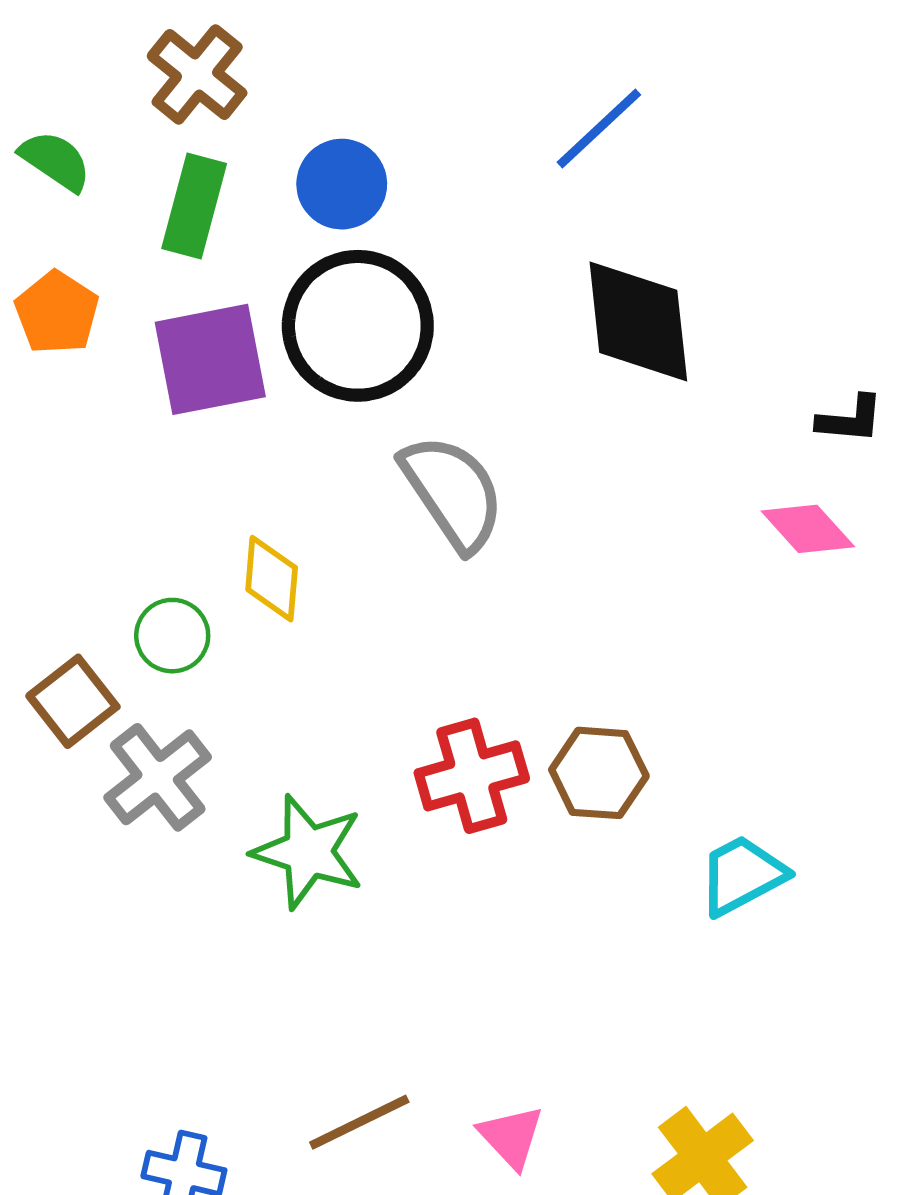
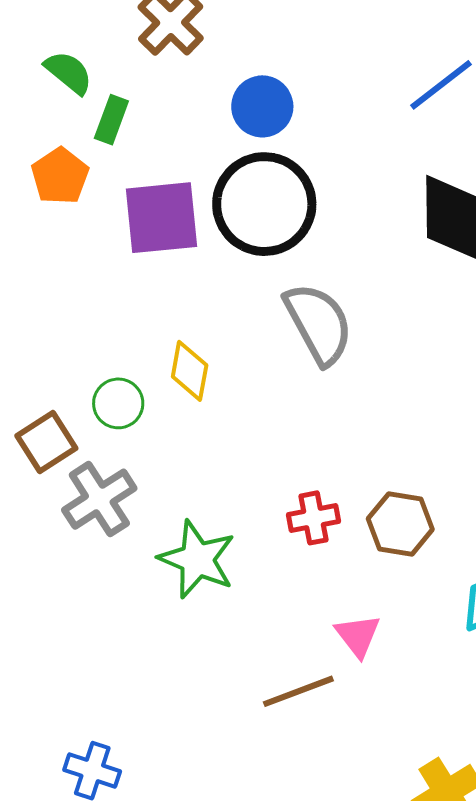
green rectangle: (194, 206) -> (111, 120), moved, size x0.7
red cross: (472, 776) -> (313, 518), size x0.7
brown line: (359, 1122) -> (298, 691), moved
pink triangle: (511, 1137) -> (358, 636), moved

